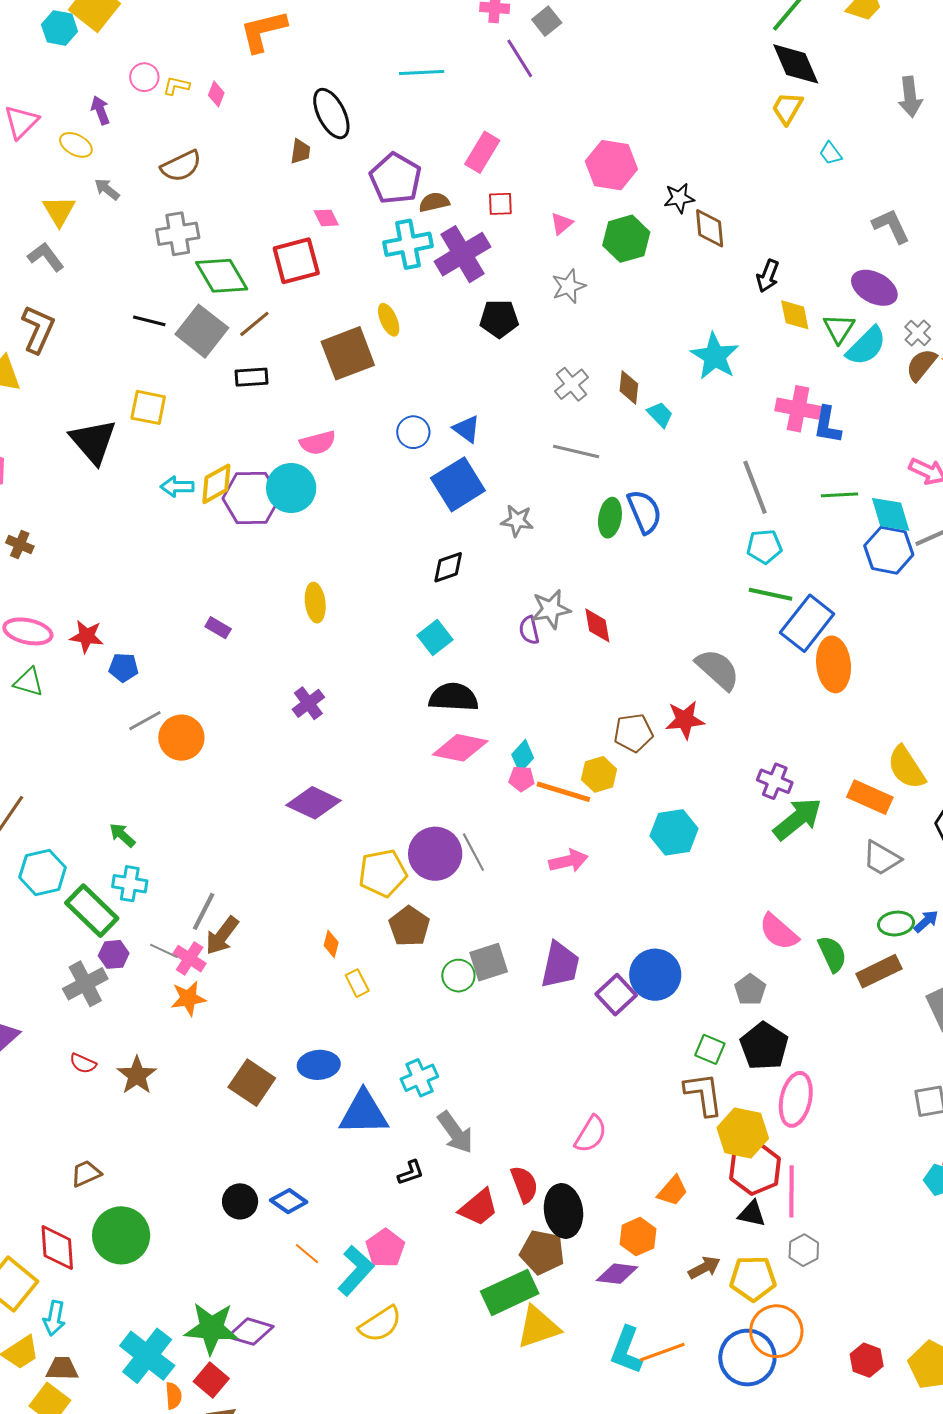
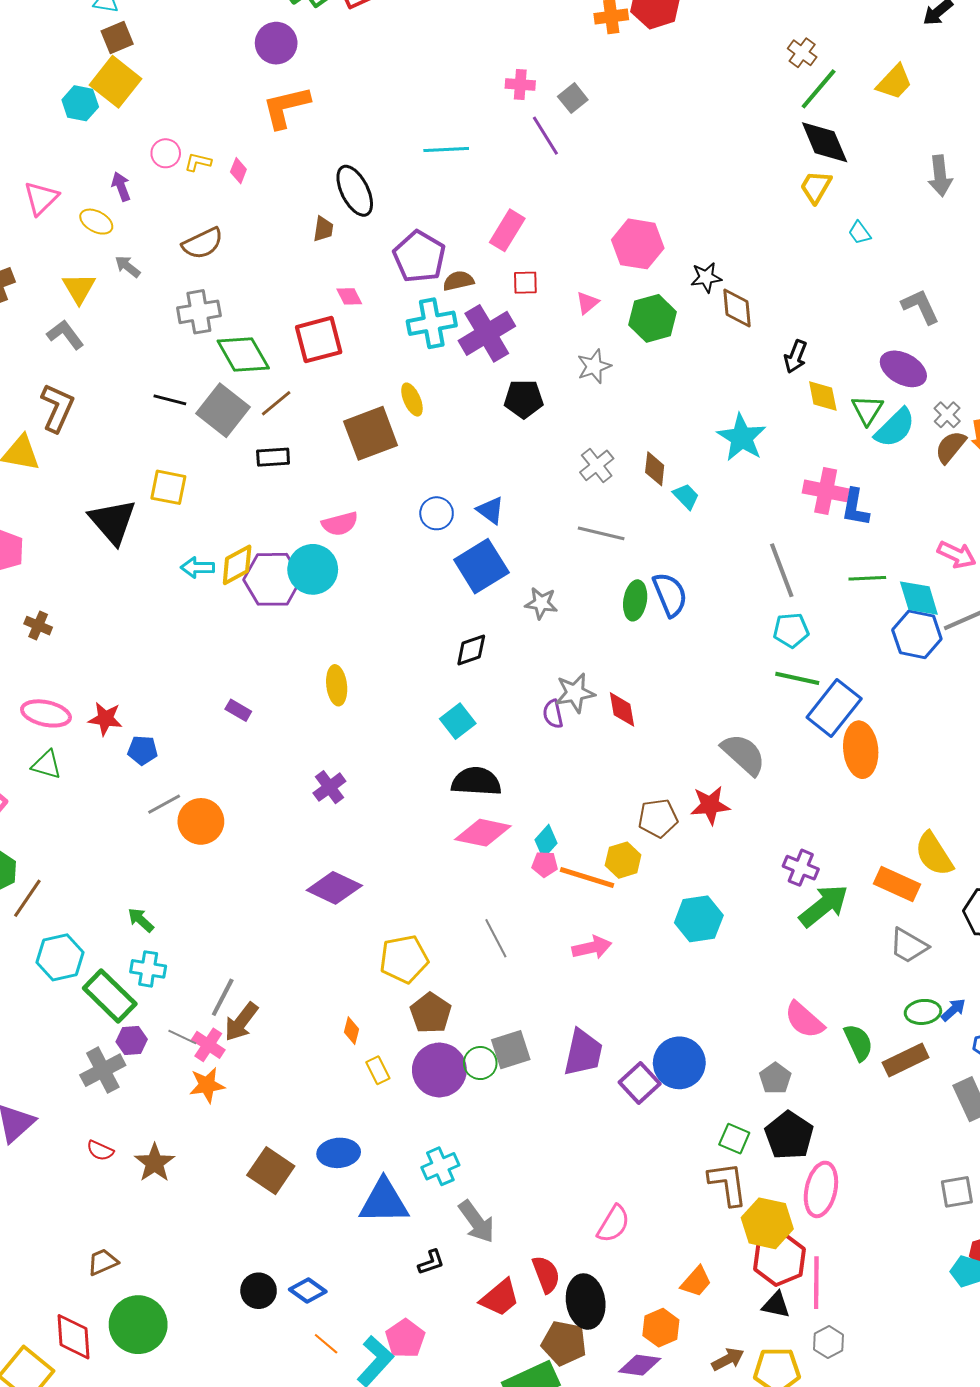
purple circle: (435, 854) -> (439, 1070), moved

